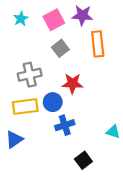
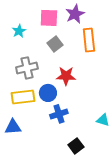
purple star: (82, 15) -> (75, 14), turned -30
cyan star: (21, 19) -> (19, 31), moved
pink square: (54, 20) -> (49, 18), turned 30
blue triangle: (14, 139) -> (13, 127), turned 30

